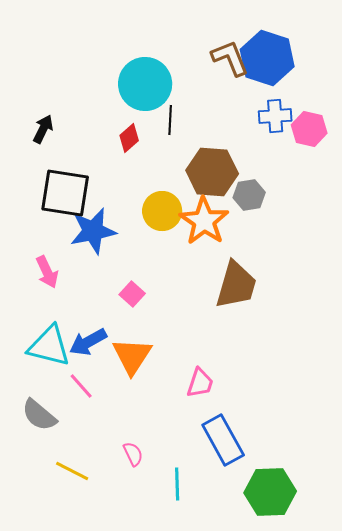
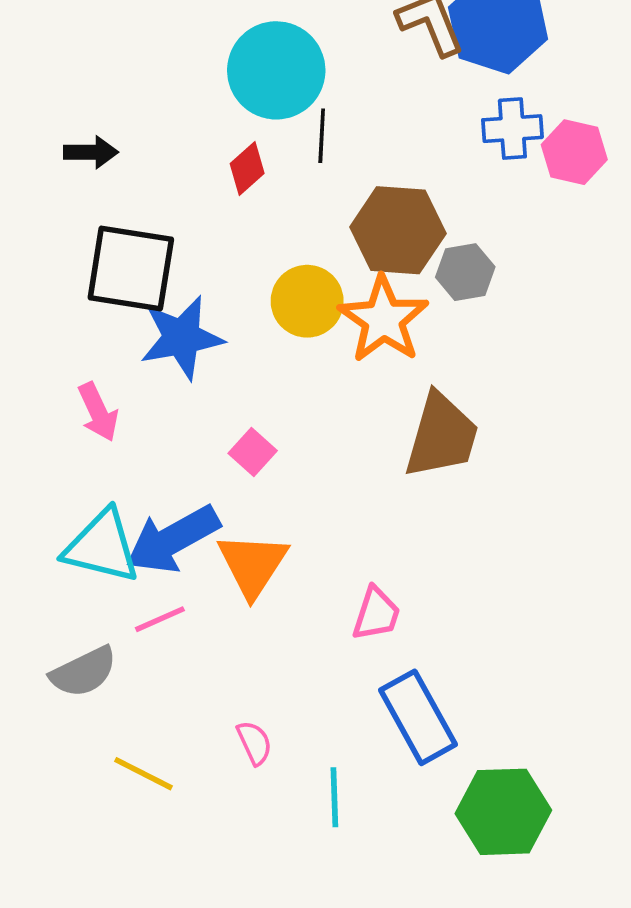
black arrow: (43, 129) -> (91, 152), turned 64
blue arrow: (88, 342) -> (173, 539), size x1.4
pink line: (81, 386) -> (160, 619), turned -72
gray semicircle: (39, 415) -> (84, 672), turned -66

